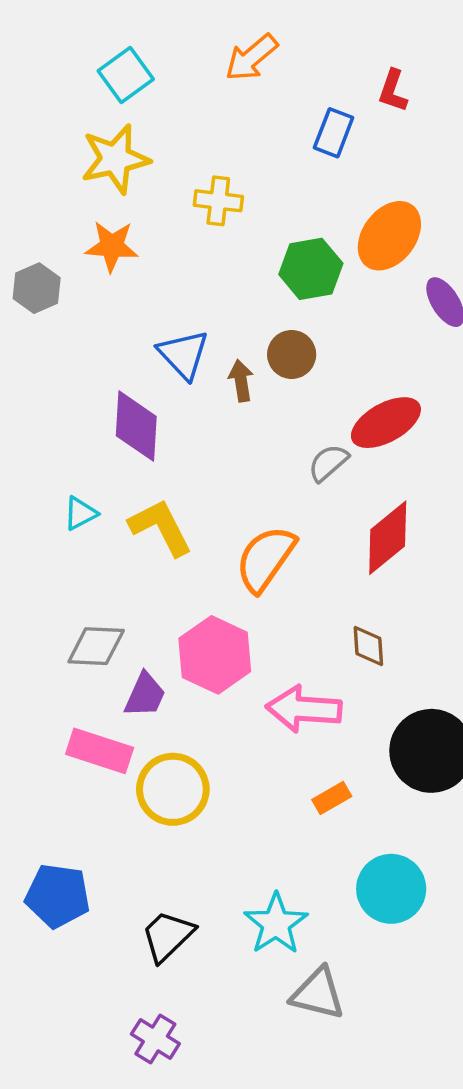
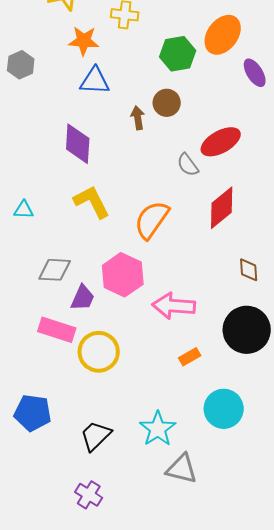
orange star: (112, 246) -> (84, 41), moved
blue triangle: (183, 354) -> (95, 81), moved, turned -44
gray semicircle: (328, 463) -> (188, 165), turned -85
cyan triangle: (80, 513) -> (24, 210), moved, turned 30
brown diamond: (368, 646) -> (249, 270), moved

